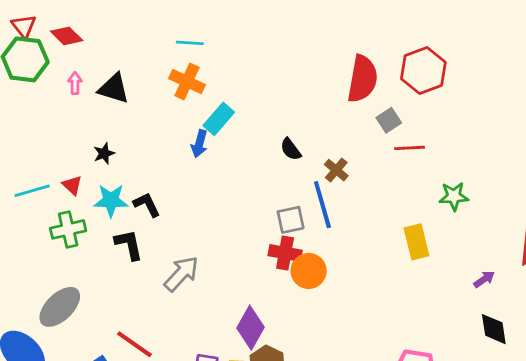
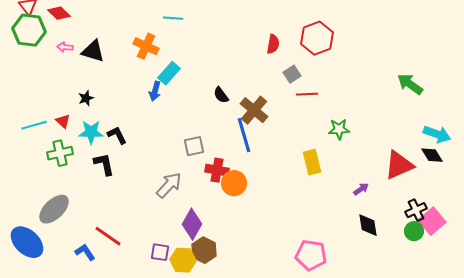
cyan line: (190, 43) -> (173, 18), moved
red semicircle: (363, 79) -> (273, 44), size x0.6
pink arrow: (75, 83) -> (65, 47), turned -84
brown cross: (336, 170) -> (254, 110), size x1.6
gray square: (291, 220) -> (194, 146), moved
gray arrow: (181, 274) -> (169, 185), moved

